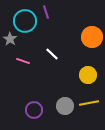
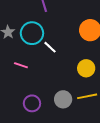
cyan circle: (25, 21) -> (32, 33), moved
pink line: (23, 61) -> (21, 65), moved

